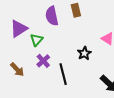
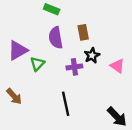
black star: (84, 53) -> (92, 55), moved
purple cross: (43, 61) -> (74, 67), moved, turned 32

